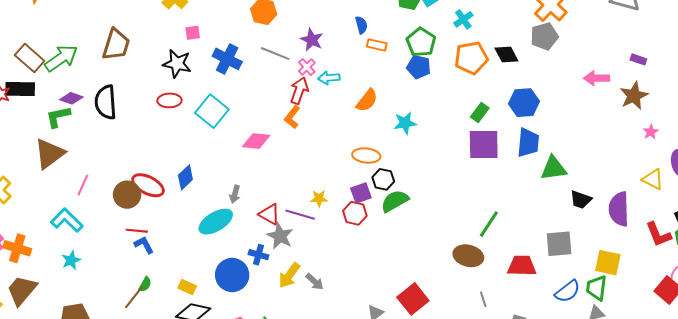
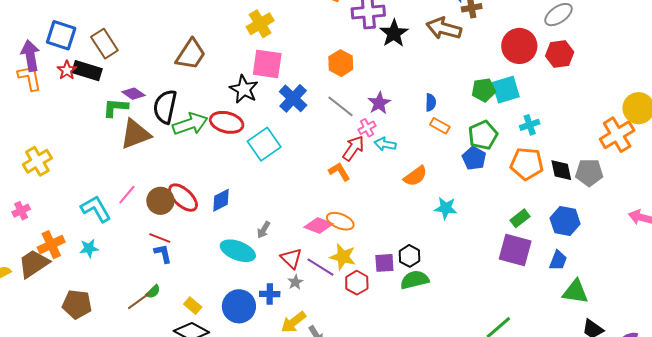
pink square: (193, 33) -> (267, 64), size x2.0
gray pentagon: (544, 36) -> (589, 173), moved
green arrow: (61, 58) -> (190, 124), moved
red ellipse: (169, 100) -> (227, 122), size x1.4
orange L-shape: (292, 117) -> (339, 172), turned 95
pink diamond: (256, 141) -> (319, 226), moved
blue trapezoid: (528, 143) -> (558, 260), size x0.7
brown triangle: (49, 154) -> (135, 134), moved
orange ellipse: (366, 156) -> (340, 221), moved
pink line: (83, 185) -> (127, 195), moved
yellow star: (319, 198) -> (343, 257), size x1.5
red hexagon: (355, 213) -> (357, 283), moved
cyan ellipse: (216, 222) -> (238, 251), turned 36
gray star: (280, 236) -> (295, 282), size x0.6
orange cross: (17, 248) -> (51, 245), moved, turned 32
blue cross: (258, 255) -> (270, 294), turned -30

